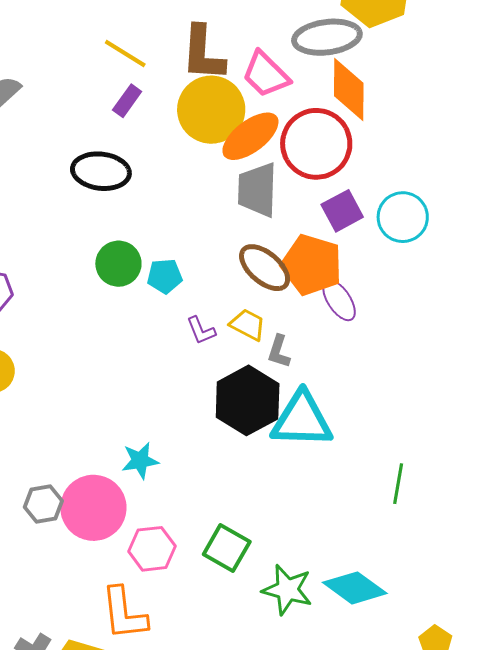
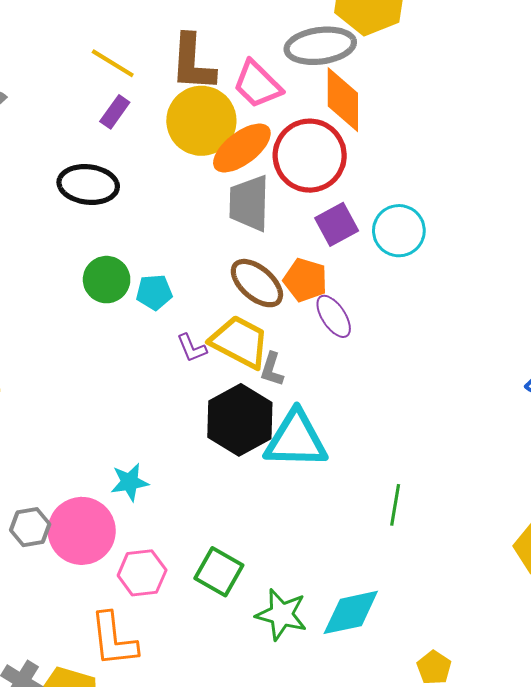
orange pentagon: (312, 265) -> (305, 280), size x0.7
yellow trapezoid: (248, 325) -> (240, 342), size x1.6
cyan diamond: (355, 588) -> (351, 612), turned -48

